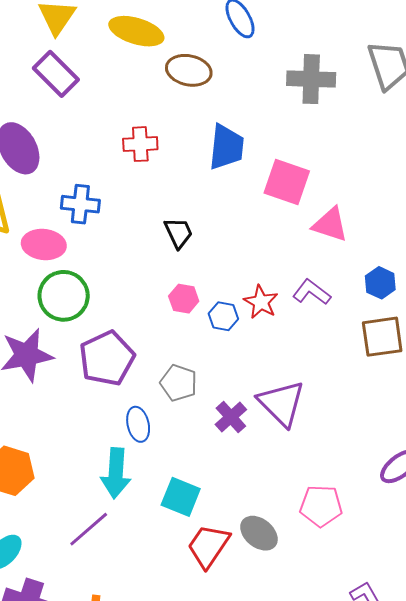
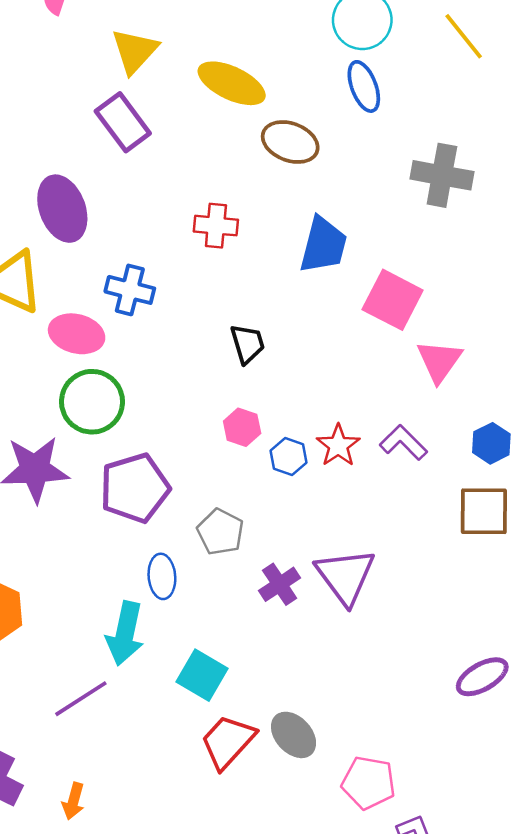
pink triangle: (330, 224) -> (439, 361), turned 39
pink pentagon: (321, 506) -> (369, 783), moved

